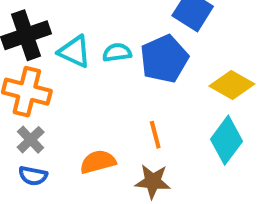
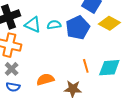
yellow diamond: (232, 85) -> (109, 23), moved
orange line: (155, 135) -> (86, 66), moved
cyan diamond: (227, 140) -> (109, 68), turned 50

